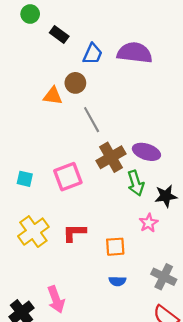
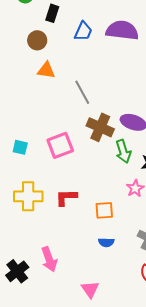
black rectangle: (59, 34) -> (52, 13), turned 72
brown circle: (75, 83) -> (37, 40), moved
brown cross: (111, 157) -> (100, 127), turned -36
yellow cross: (33, 232) -> (28, 196), turned 36

